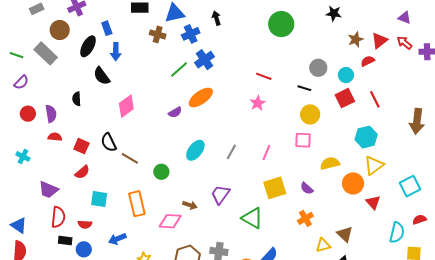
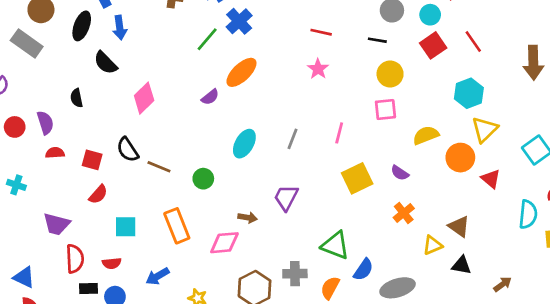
green triangle: (252, 218) -> (335, 245), moved

